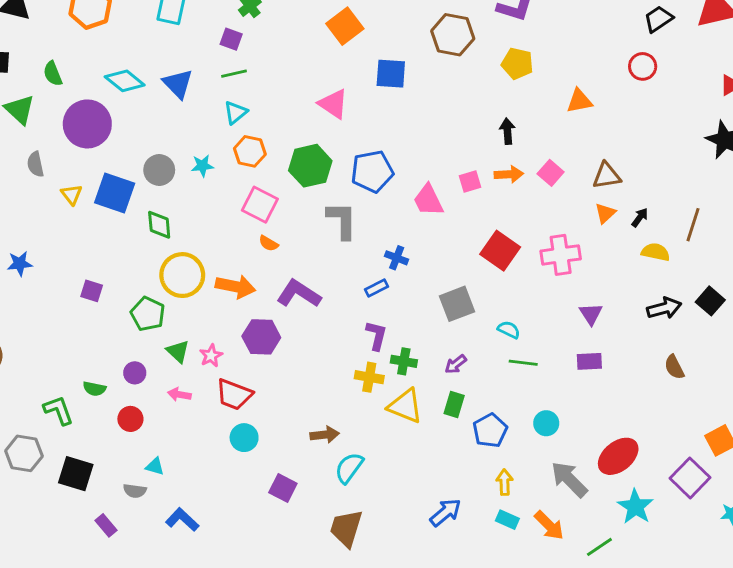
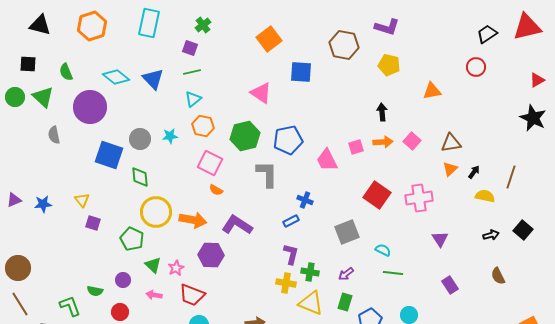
yellow triangle: (71, 194) -> (82, 200), moved
black arrow: (664, 308) -> (491, 235), size x0.7
purple rectangle: (589, 361) -> (450, 285), moved, turned 60

